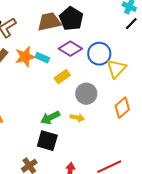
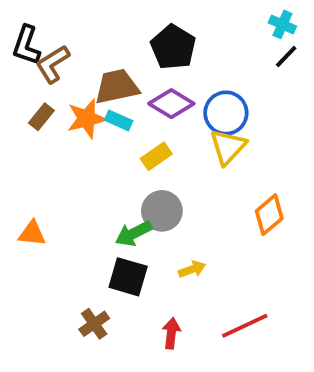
brown trapezoid: (49, 22) -> (117, 87), moved
yellow triangle: (116, 69) -> (228, 147), moved
gray circle: (86, 94) -> (162, 211), moved
yellow arrow: (77, 118) -> (192, 269), moved, turned -32

